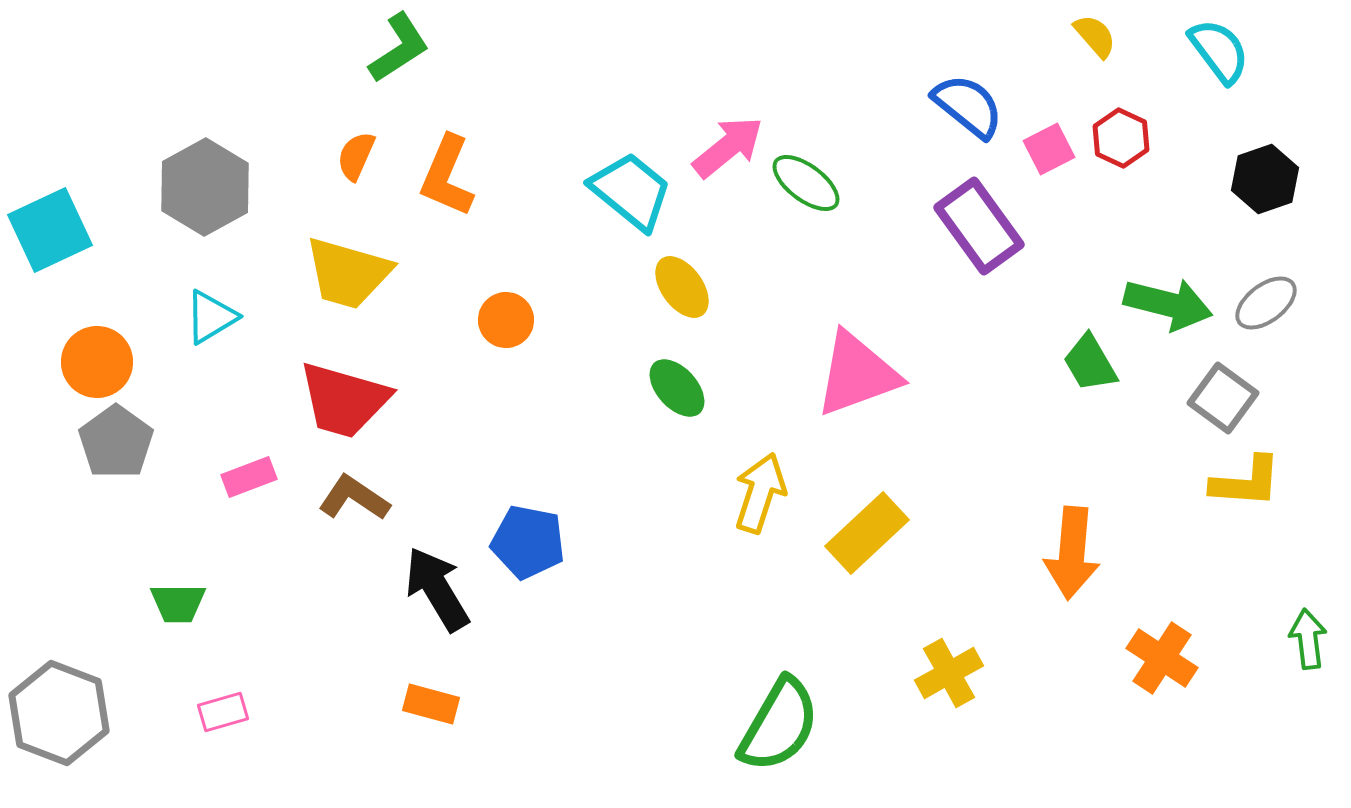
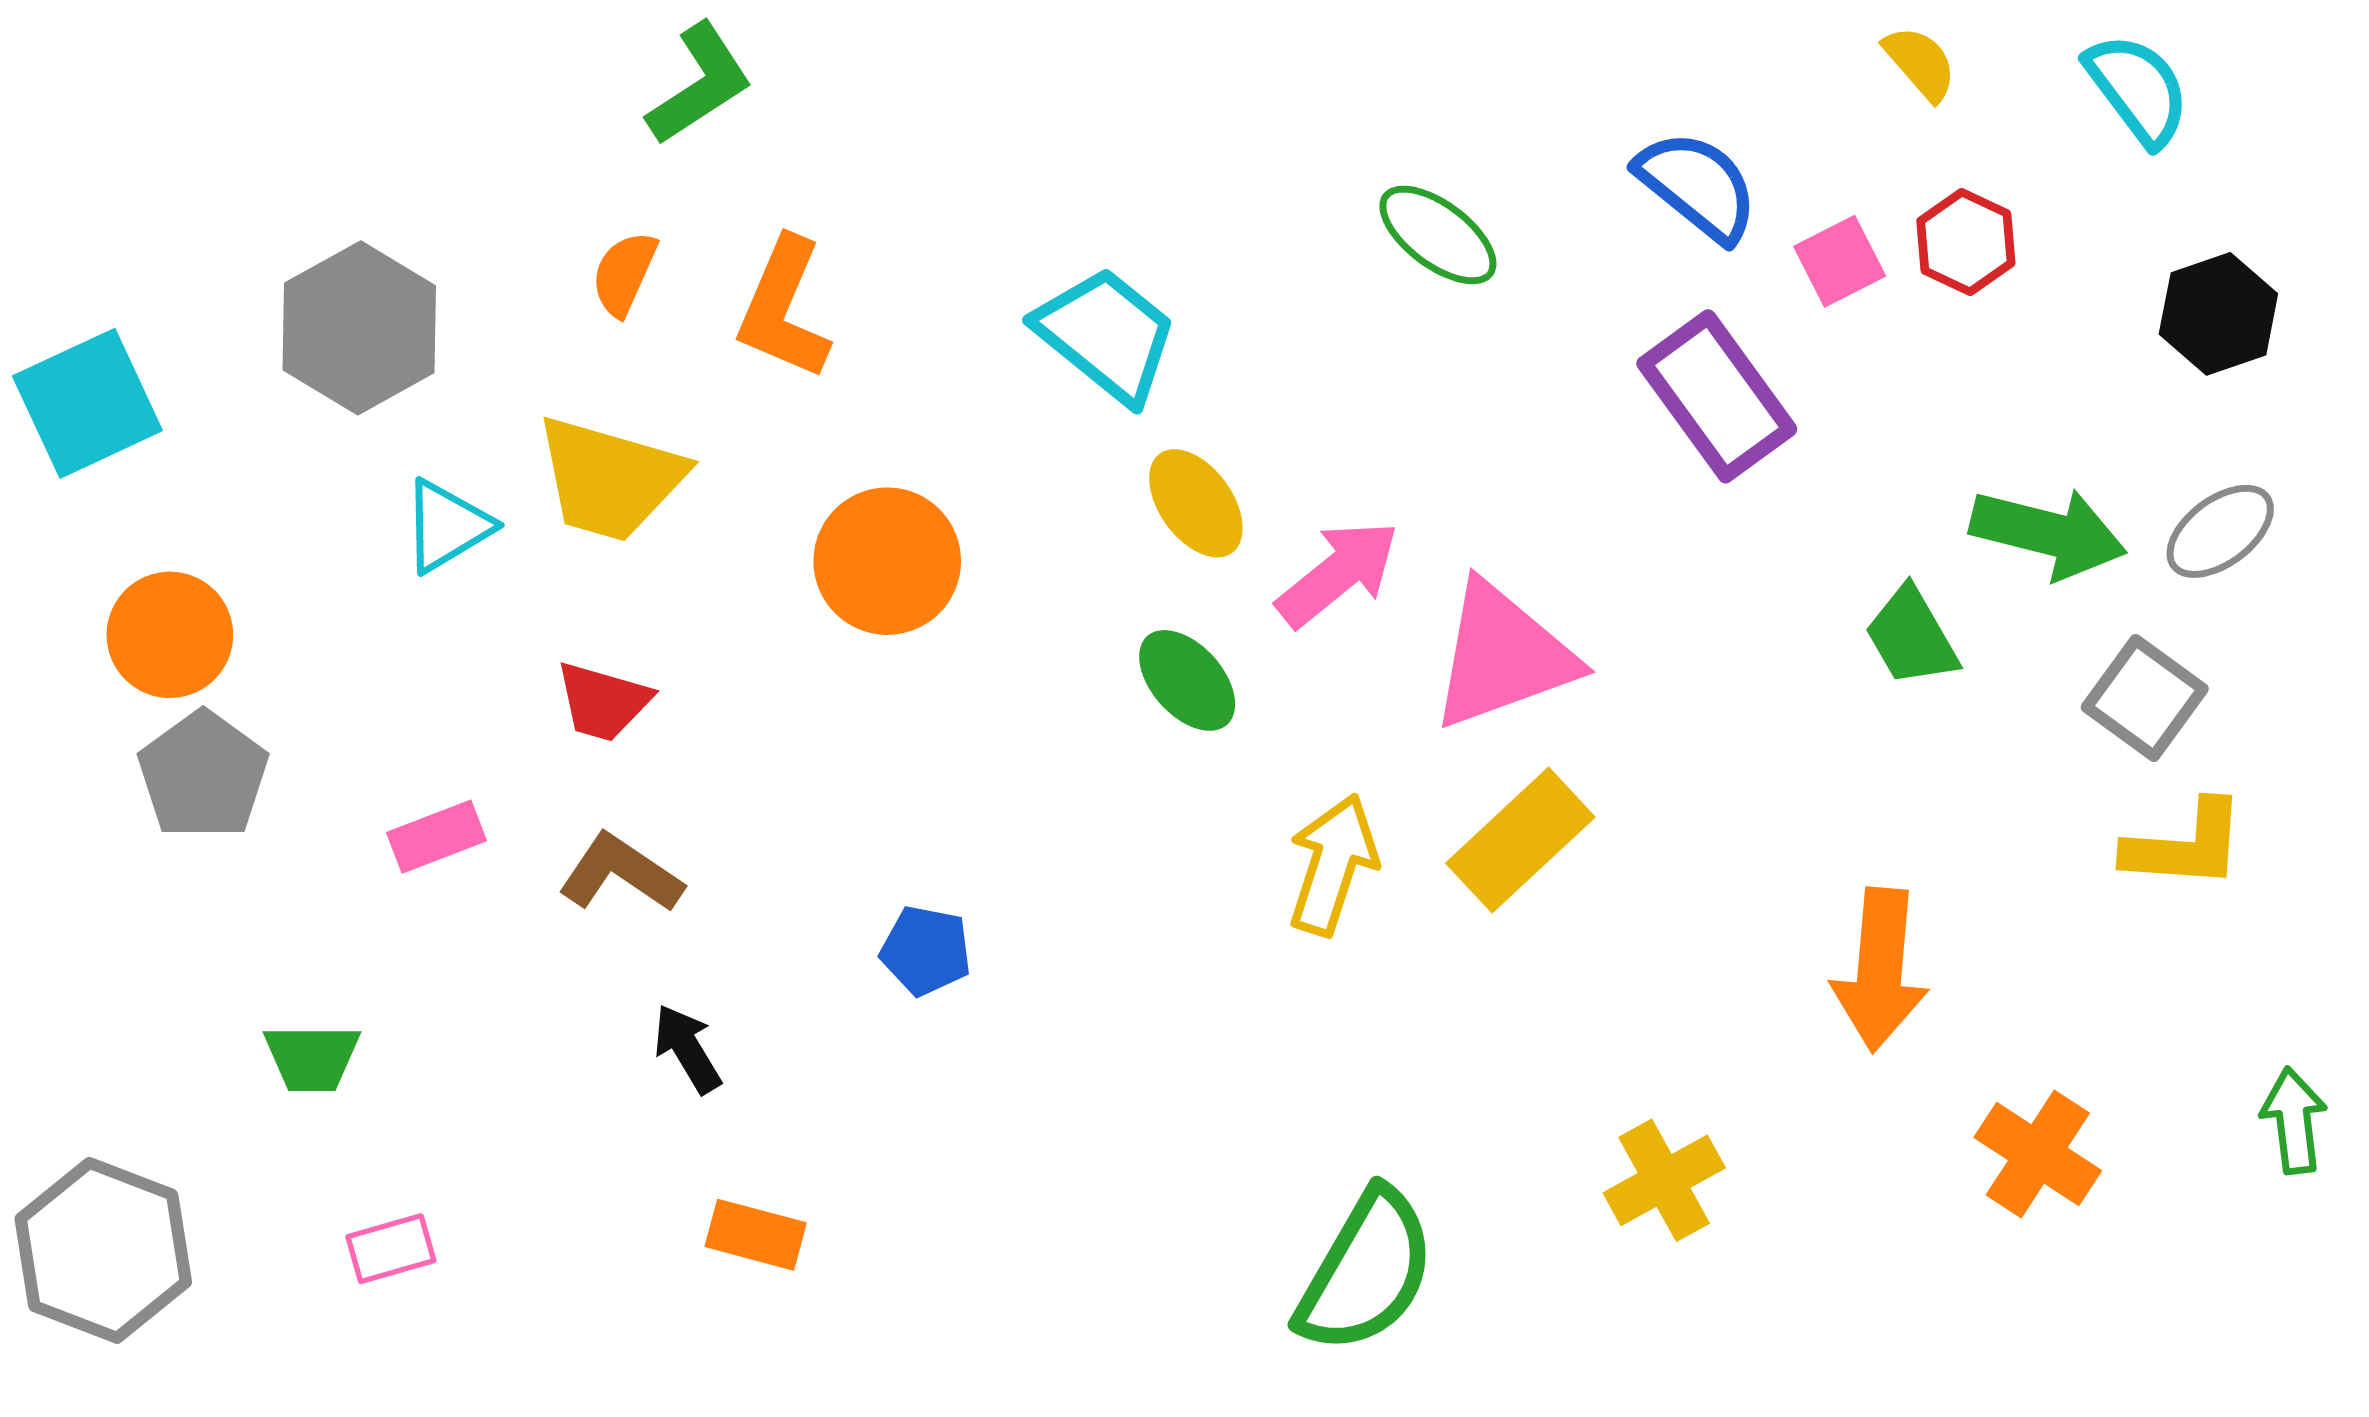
pink arrow: (728, 147) -> (1338, 573), moved
green ellipse: (806, 183) -> (1438, 235), moved
cyan triangle: (211, 317) -> (447, 526), moved
orange circle: (506, 320) -> (887, 561), size x1.5
red trapezoid: (344, 400) -> (603, 701), size x0.6
yellow rectangle: (867, 533) -> (1520, 840), moved
blue pentagon: (528, 542) -> (926, 951), size x0.7
black arrow: (437, 589) -> (687, 1049), moved, size x0.6

